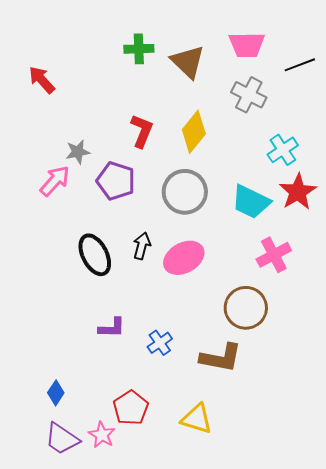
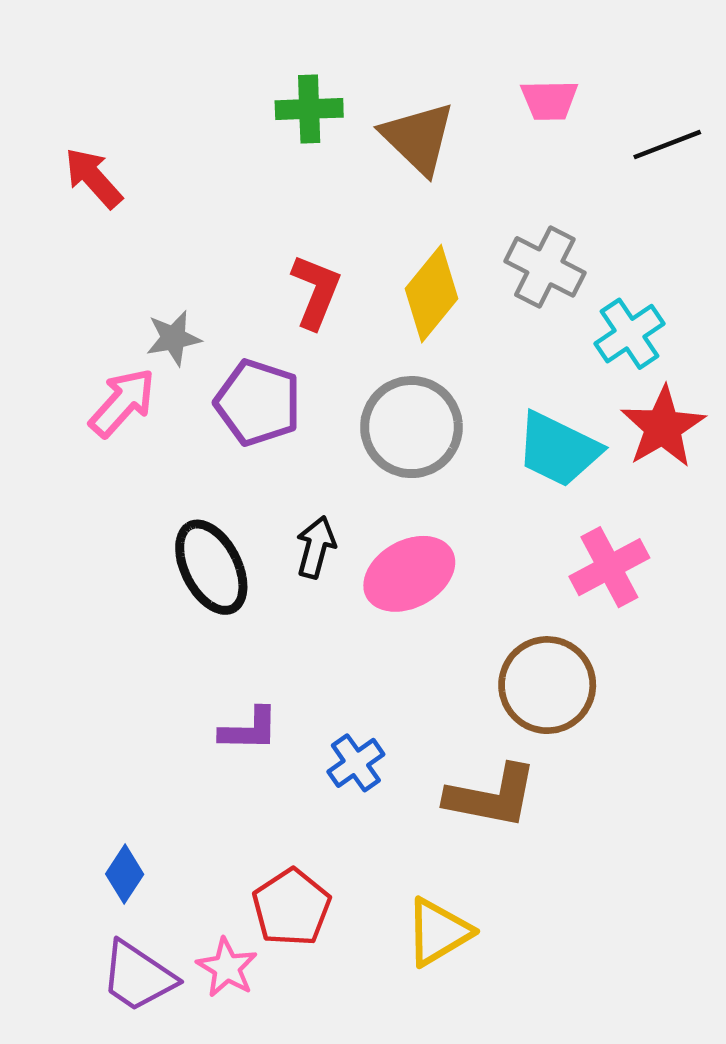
pink trapezoid: (247, 45) -> (549, 100), size x0.7
gray cross: (249, 95) -> (545, 267), moved
yellow triangle: (197, 419) -> (438, 932), turned -48

